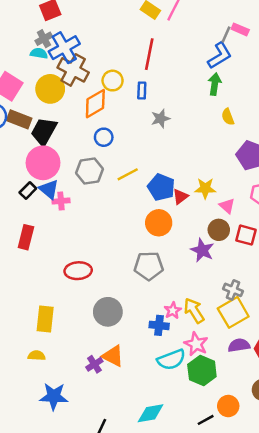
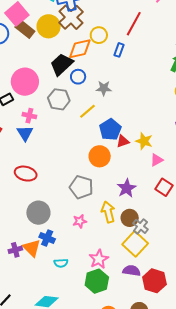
brown rectangle: (19, 119) -> (25, 29), moved
gray star: (161, 119) -> (104, 88), moved
black trapezoid: (44, 131) -> (62, 64), moved
yellow line: (128, 174) -> (87, 111), turned -30
blue triangle: (49, 189) -> (25, 133), moved
pink triangle: (227, 206) -> (157, 160), turned 32
brown circle: (219, 230) -> (130, 218), moved
pink star: (173, 310) -> (80, 221), moved
yellow arrow: (194, 311) -> (108, 212), moved
yellow square: (233, 312) -> (135, 244), turned -35
blue cross: (159, 325) -> (47, 238), moved
cyan semicircle: (171, 360) -> (61, 263), moved, size x0.6

